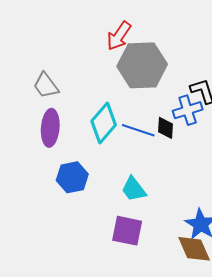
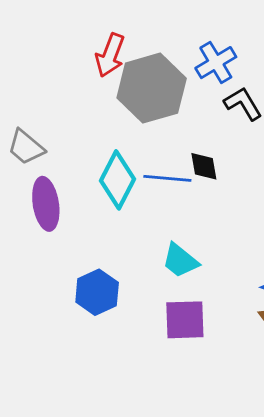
blue cross: (188, 110) -> (216, 63), moved
blue hexagon: (72, 177) -> (97, 292), moved

